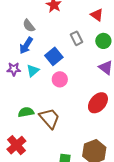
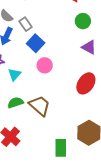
gray rectangle: (77, 38) -> (26, 24), moved
cyan triangle: (33, 71) -> (14, 74), moved

